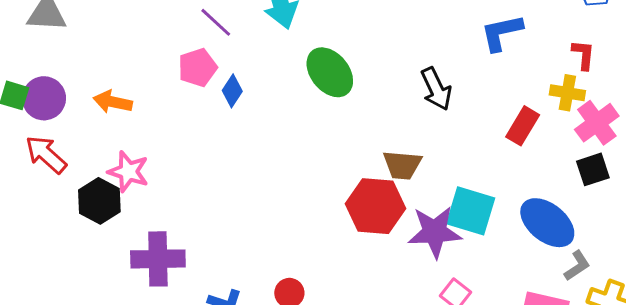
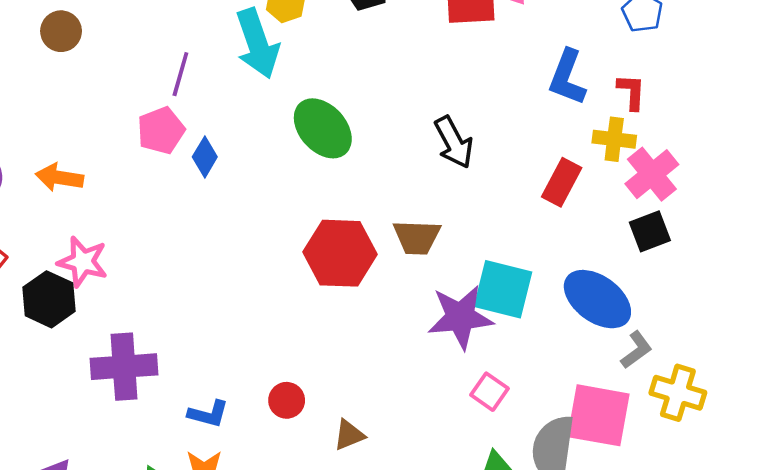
purple line: (216, 22) -> (180, 74), turned 66
blue L-shape: (502, 33) -> (567, 77), moved, turned -54
red hexagon: (376, 206) -> (340, 253), moved

